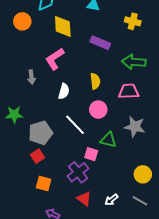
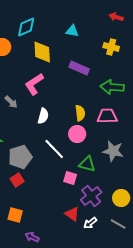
gray arrow: (31, 77) -> (11, 102), turned -40
yellow semicircle: (95, 81) -> (80, 113), moved
purple cross: (78, 172) -> (91, 196), moved
orange square: (44, 183) -> (15, 215), moved
red triangle: (84, 199) -> (72, 214), moved

